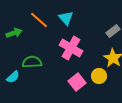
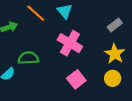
yellow circle: (99, 76) -> (113, 78), moved

